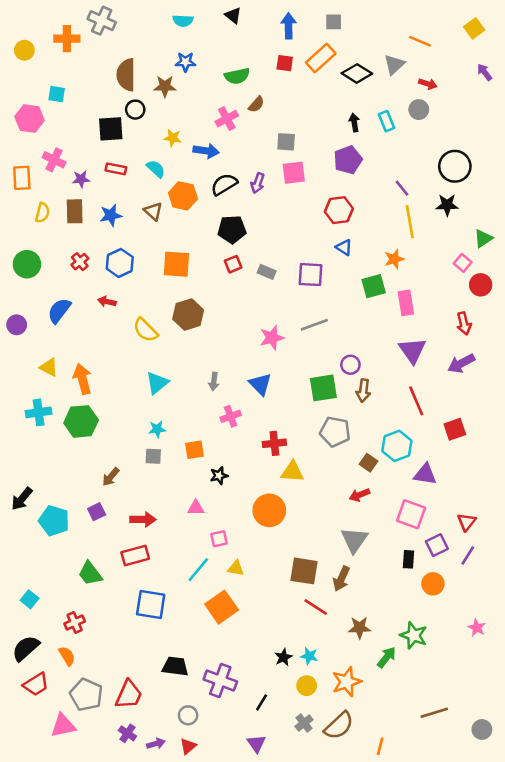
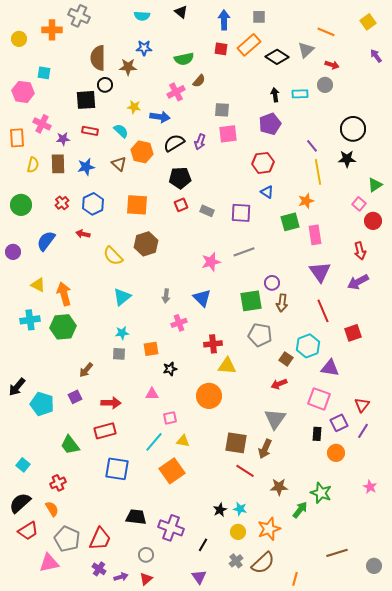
cyan rectangle: (387, 121) -> (300, 94), turned -70

